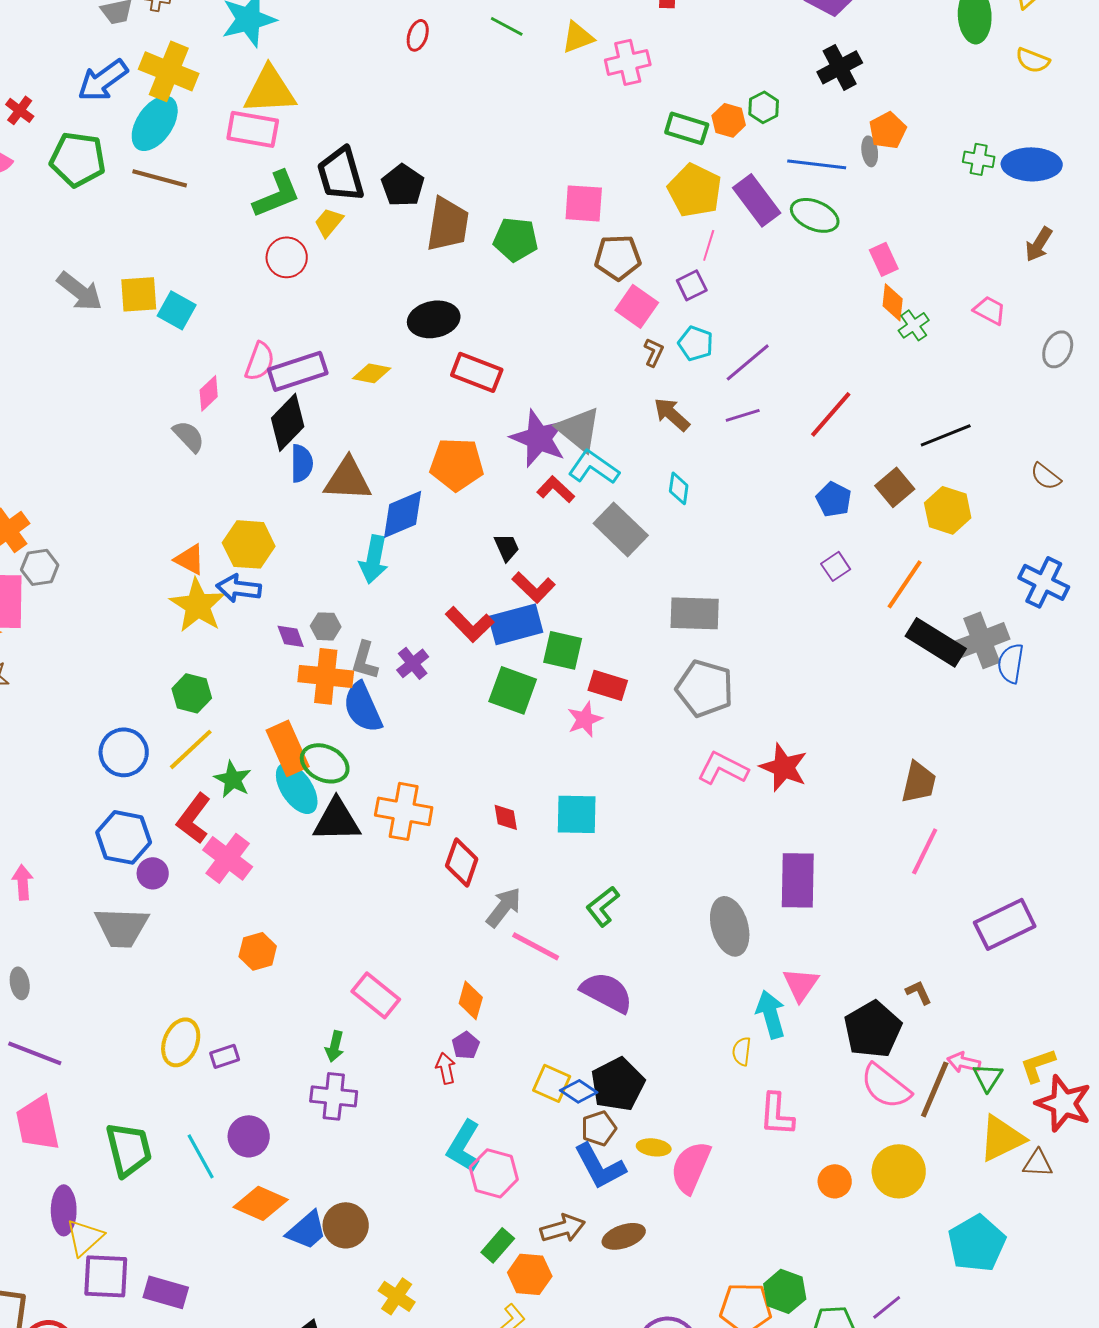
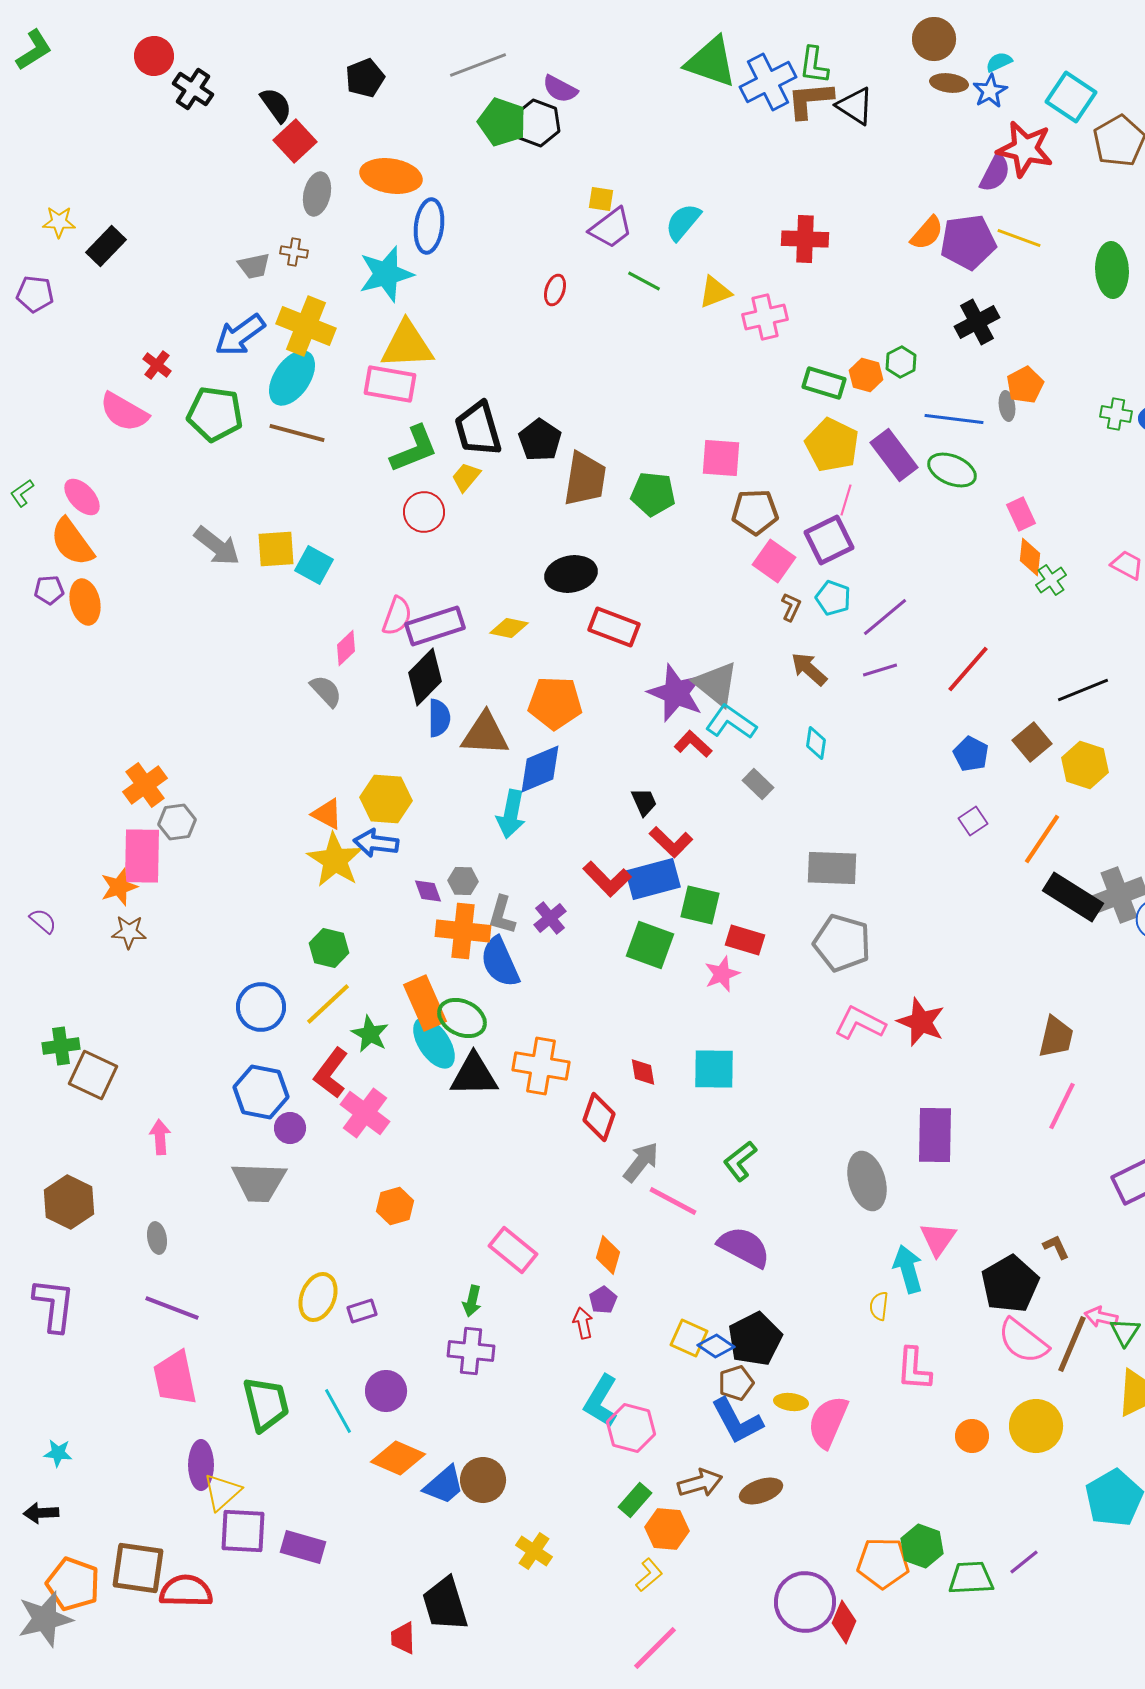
purple square: (692, 285) -> (829, 540), size x1.6
orange pentagon: (457, 464) -> (555, 703), moved
gray rectangle: (621, 529) -> (758, 784), size x0.6

